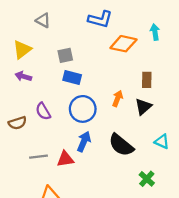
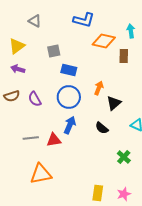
blue rectangle: (72, 77) -> (69, 70), moved
brown rectangle: (147, 80) -> (124, 56), moved
black triangle: (143, 107) -> (114, 103), moved
brown semicircle: (17, 123) -> (12, 96), moved
black semicircle: (121, 145) -> (102, 128), size x0.6

